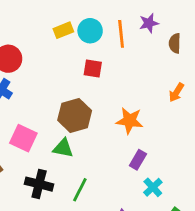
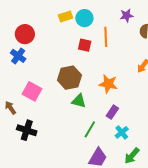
orange line: (121, 34) -> (106, 37), moved
green triangle: (63, 148) -> (79, 101), moved
black cross: (39, 184) -> (27, 130), moved
green line: (80, 190) -> (90, 129), moved

